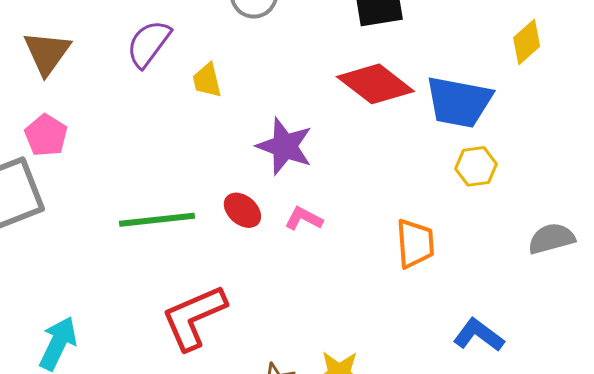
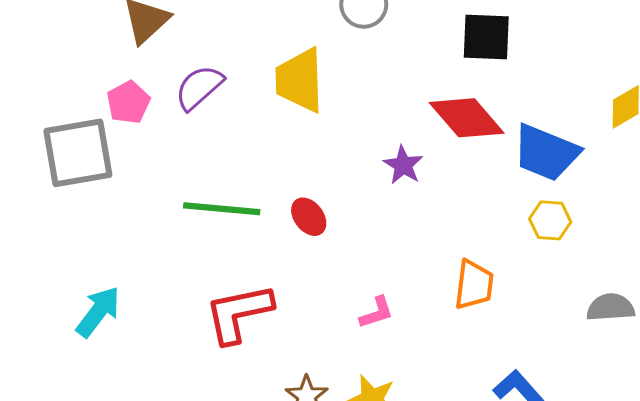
purple semicircle: (149, 44) -> (199, 87), moved
yellow trapezoid: (207, 80) -> (300, 80), size x1.8
purple star: (285, 146) -> (403, 165), moved, size x0.7
pink L-shape: (304, 219) -> (376, 313), moved, turned 123

